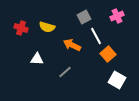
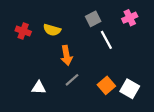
orange arrow: (72, 45) -> (66, 55), moved, turned -126
orange square: (108, 54) -> (106, 85), moved
white triangle: (37, 59) -> (39, 88), moved

